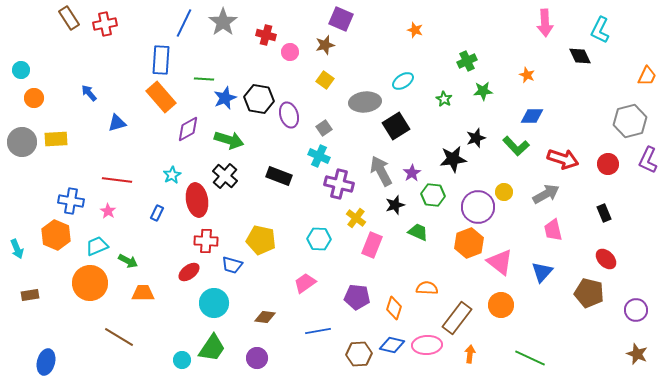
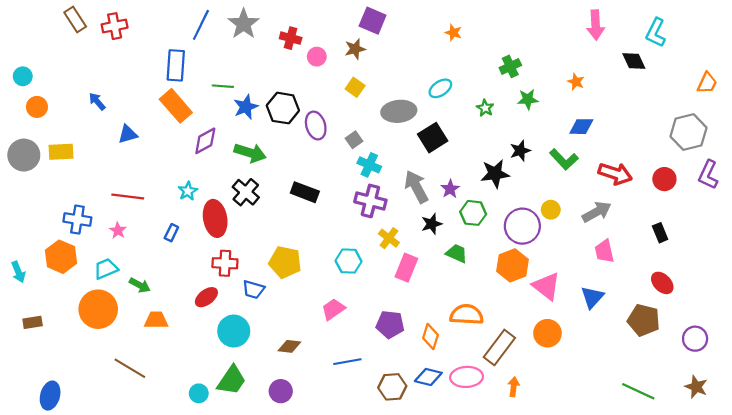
cyan cross: (319, 156) -> (369, 165), moved
orange semicircle: (427, 288) -> (467, 315), size x1.4
green line: (530, 358) -> (638, 391), moved

